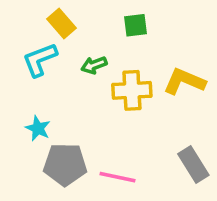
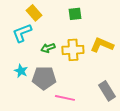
green arrow: (94, 65) -> (48, 48), moved
gray pentagon: (65, 164) -> (44, 78), moved

